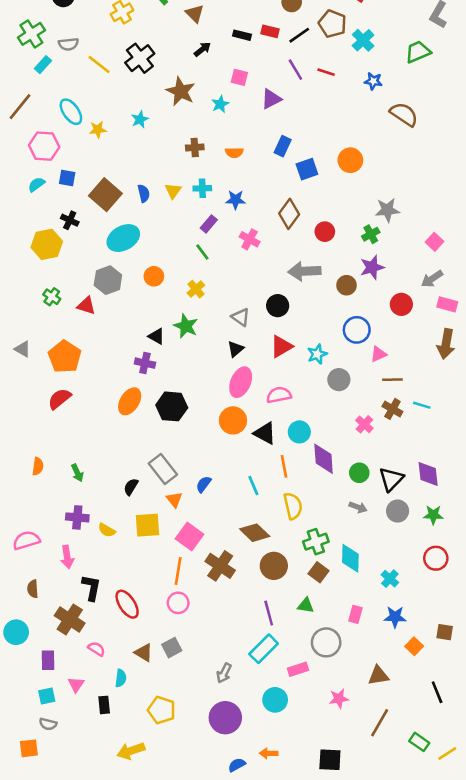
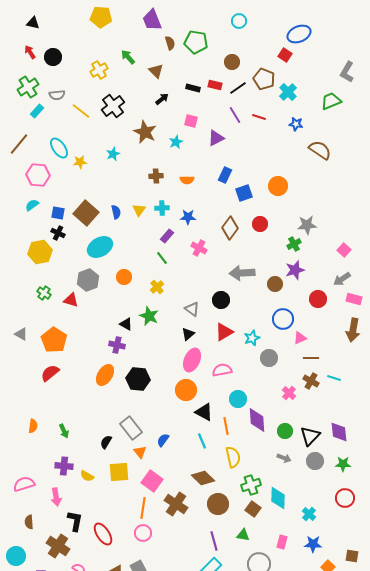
blue square: (67, 178) -> (58, 213), moved
red circle: (325, 232) -> (260, 224), moved
black triangle: (265, 433) -> (204, 412), moved

